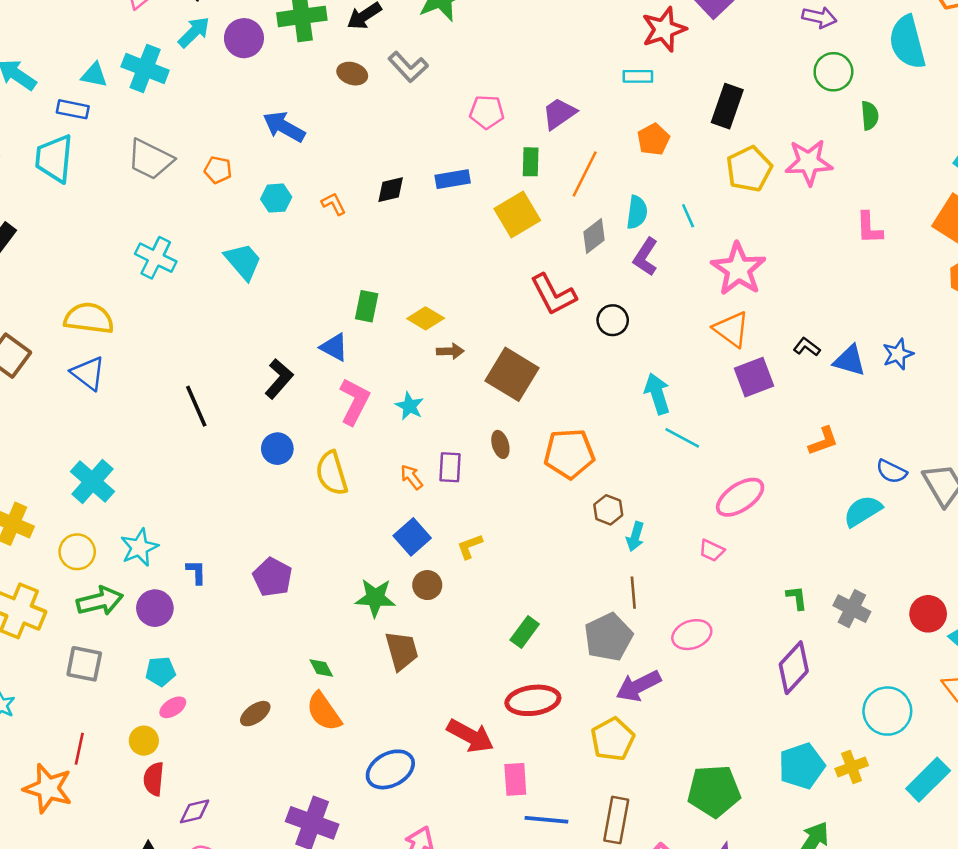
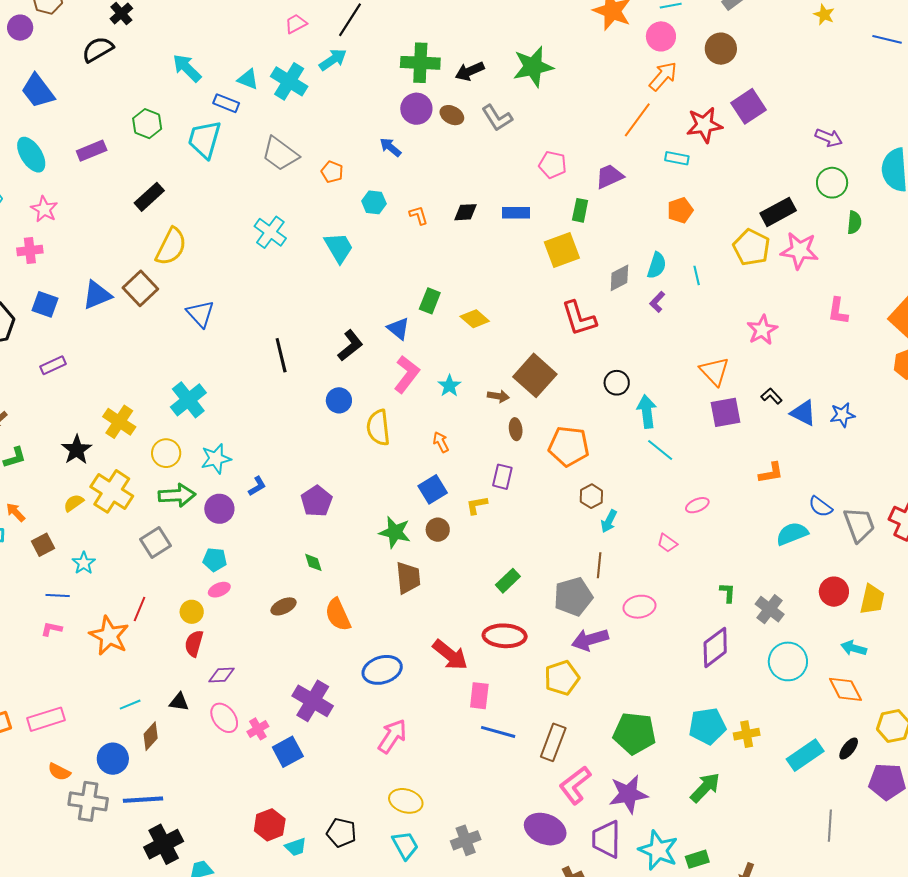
purple circle: (244, 38) -> (416, 109), moved
black rectangle: (727, 106) -> (778, 212), moved, turned 32
blue arrow: (284, 127) -> (390, 147), size x0.7
yellow pentagon: (749, 169) -> (751, 247), turned -30
orange line: (585, 174) -> (637, 120), moved
purple L-shape: (646, 257) -> (657, 302), size x0.7
pink star: (738, 269) -> (762, 330), moved, size x0.7
yellow semicircle: (89, 318) -> (171, 247), moved, turned 99
black circle: (613, 320) -> (617, 383), moved
brown arrow: (450, 351) -> (498, 396), moved
purple rectangle: (450, 467) -> (502, 477), moved
pink ellipse: (740, 497) -> (697, 505), size x0.6
blue L-shape: (196, 572) -> (257, 486), turned 50
red circle: (928, 614) -> (834, 592), moved
gray square: (84, 664) -> (156, 543), turned 36
green diamond: (321, 668) -> (313, 562), moved
cyan circle: (887, 711) -> (788, 661), moved

